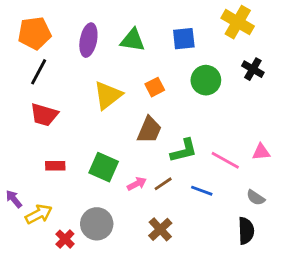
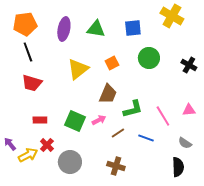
black cross: (253, 69) -> (189, 65), moved
black line: (39, 72) -> (28, 52), turned -48
pink line: (225, 160) -> (163, 116), turned 30
pink arrow: (137, 184) -> (99, 120), moved
brown cross: (160, 229) -> (116, 166), turned -30
red cross: (65, 239) -> (47, 145), moved

